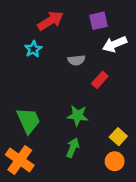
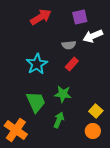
cyan star: (33, 49) -> (37, 64), moved, size x1.5
gray semicircle: (76, 60) -> (69, 45), moved
red rectangle: (100, 80) -> (72, 64), moved
green trapezoid: (28, 121) -> (36, 102), moved

